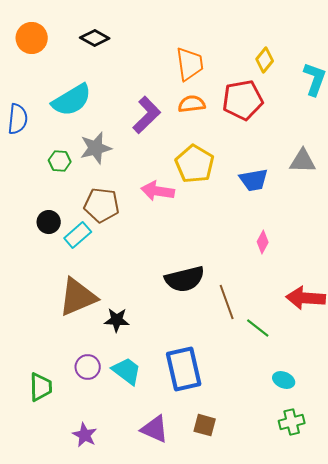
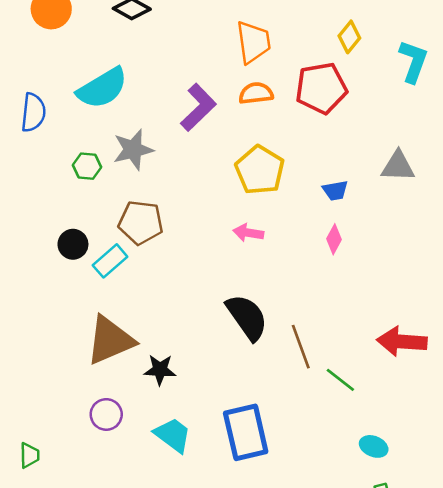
blue trapezoid: (254, 180) -> (335, 191), size x0.7
pink arrow: (158, 191) -> (248, 233), moved, size x0.7
pink diamond: (263, 242) -> (334, 239), moved
black semicircle: (185, 279) -> (247, 317), turned -111
purple circle: (88, 367) -> (106, 414), moved
green trapezoid: (41, 387) -> (29, 455), moved, size x0.7

